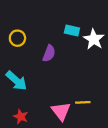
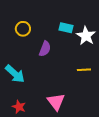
yellow circle: (17, 38) -> (23, 29), moved
yellow line: (83, 102) -> (84, 70), moved

